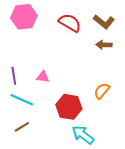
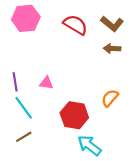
cyan line: (22, 100) -> (24, 108), turned 30

